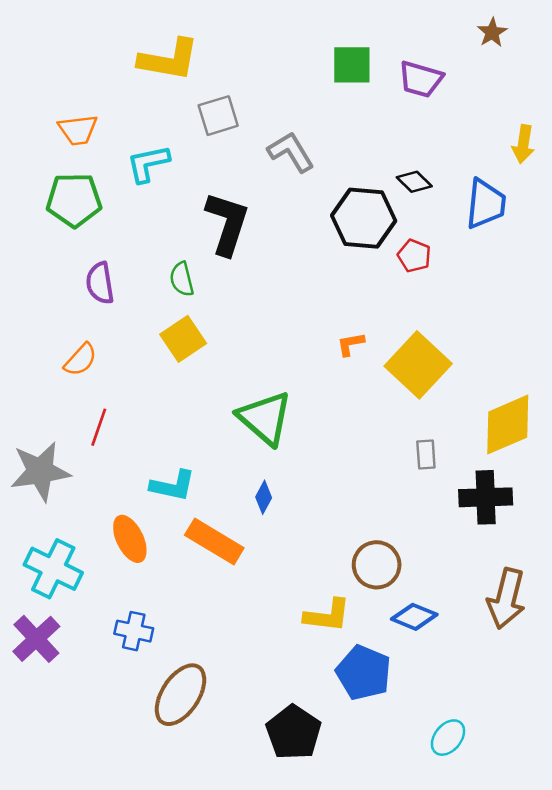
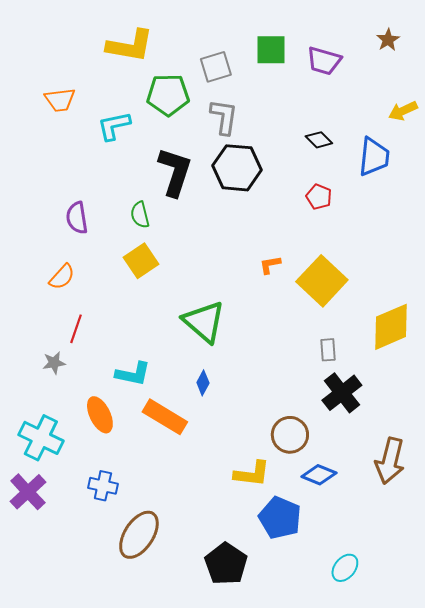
brown star: (492, 32) -> (388, 40), moved
gray square: (218, 116) -> (216, 67), moved
yellow arrow: (523, 144) -> (403, 111), turned 56
gray L-shape: (291, 152) -> (224, 117), turned 39
green pentagon: (74, 200) -> (168, 95), moved
black hexagon: (364, 218) -> (237, 168), moved
gray star: (40, 471) -> (54, 363), moved, size x0.5
black cross: (486, 497) -> (342, 393), moved, turned -36

